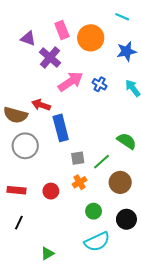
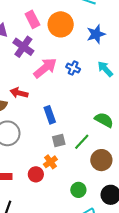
blue rectangle: (61, 128) -> (50, 115), moved, size x0.7
orange cross: (80, 182) -> (50, 162), moved

